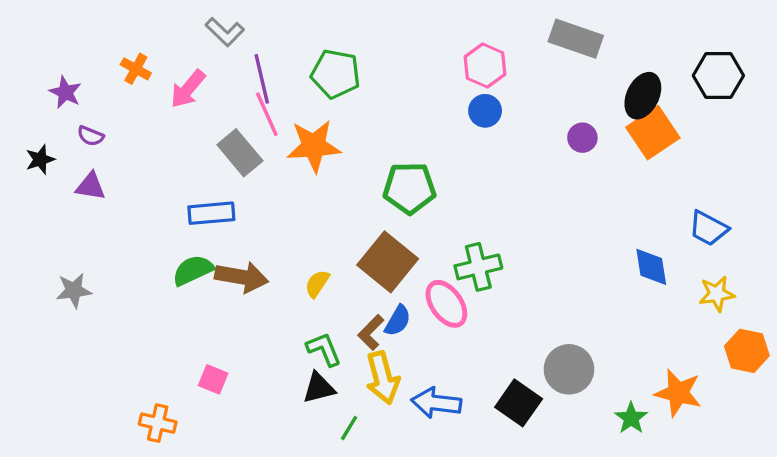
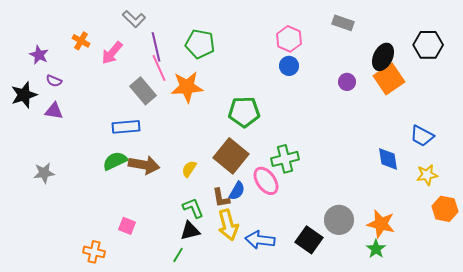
gray rectangle: (576, 39) -> (343, 23), size x0.7
black star: (40, 159) -> (24, 95), size x1.5
brown L-shape: (371, 332) -> (221, 198), turned -55
orange star: (678, 393) -> (381, 224), moved
green line: (349, 428) -> (178, 255), moved

